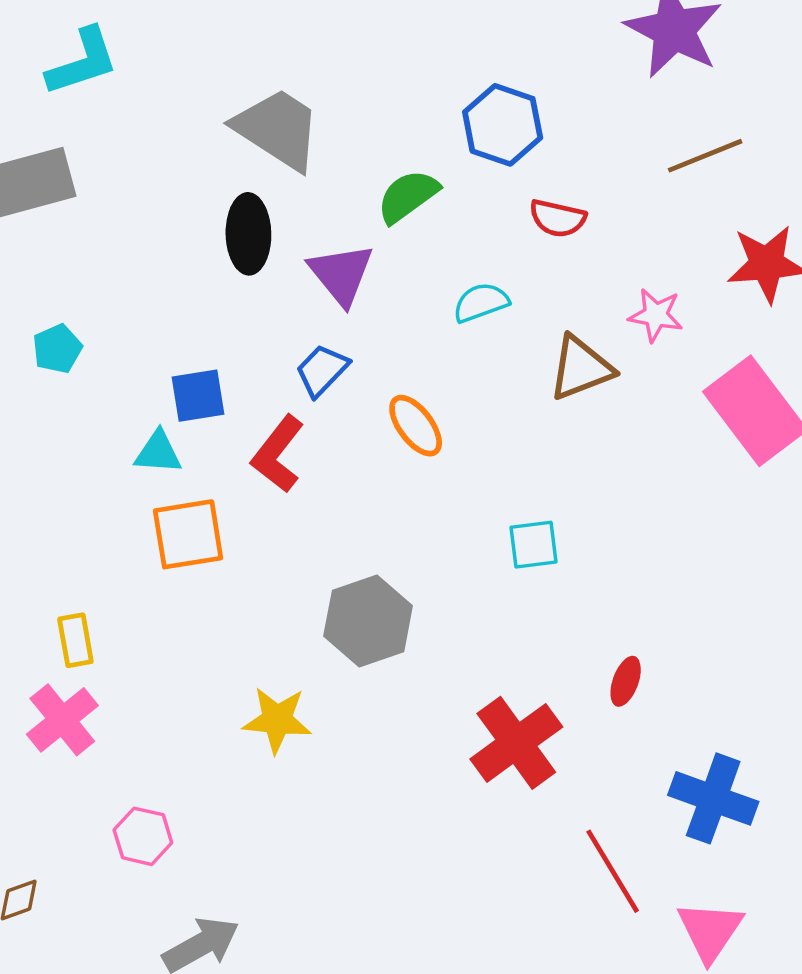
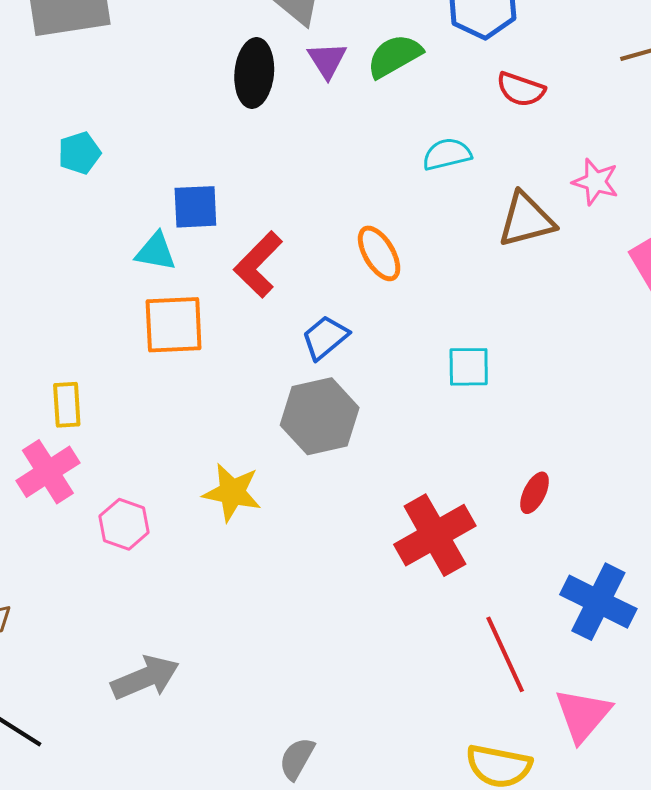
purple triangle: (341, 274) -> (327, 60), moved, size x0.7
blue trapezoid: (322, 370) -> (325, 337), moved
pink hexagon: (143, 836) -> (124, 524), moved

